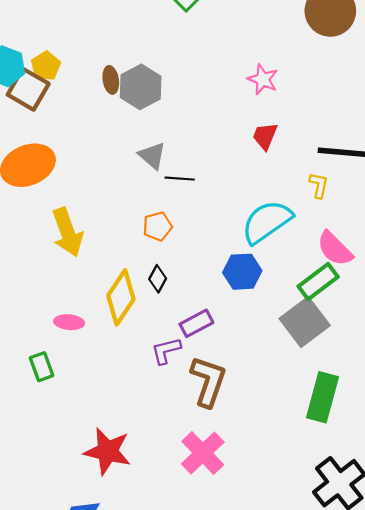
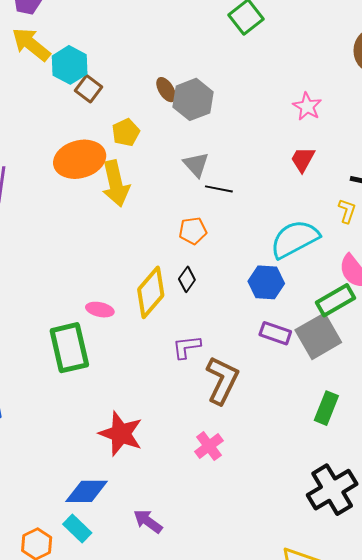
yellow pentagon: (46, 66) -> (126, 132), moved
brown ellipse: (111, 80) -> (166, 90), turned -30
brown square: (28, 89) -> (89, 89), size x0.7
yellow arrow: (67, 232) -> (116, 183), moved
purple rectangle: (196, 323) -> (275, 333), moved, turned 40
green rectangle: (42, 367) -> (69, 348), size x1.8
green rectangle: (323, 397) -> (326, 408), size x0.7
pink cross: (203, 453) -> (209, 446), size x0.7

